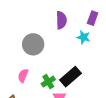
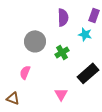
black rectangle: (70, 77) -> (88, 73), moved
green cross: (48, 82) -> (62, 52), moved

